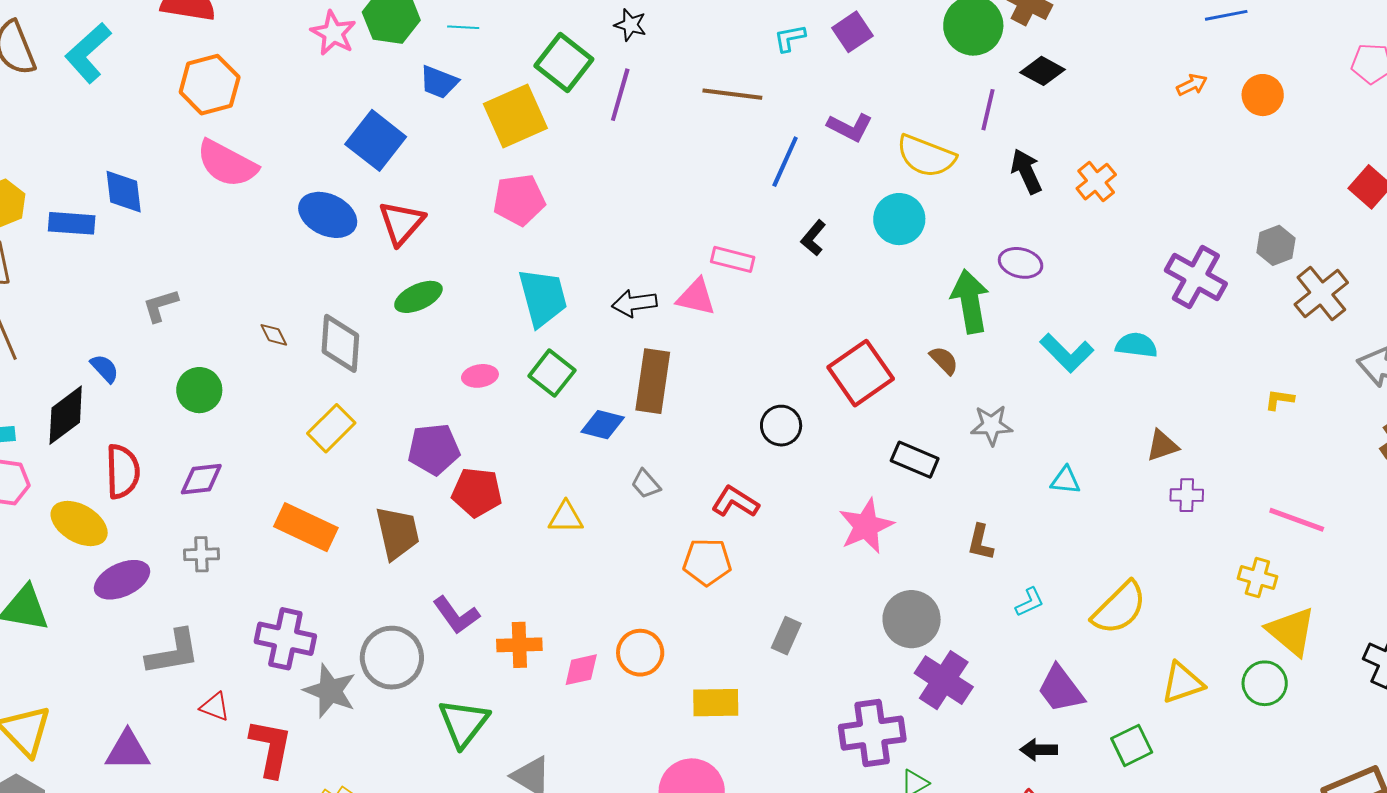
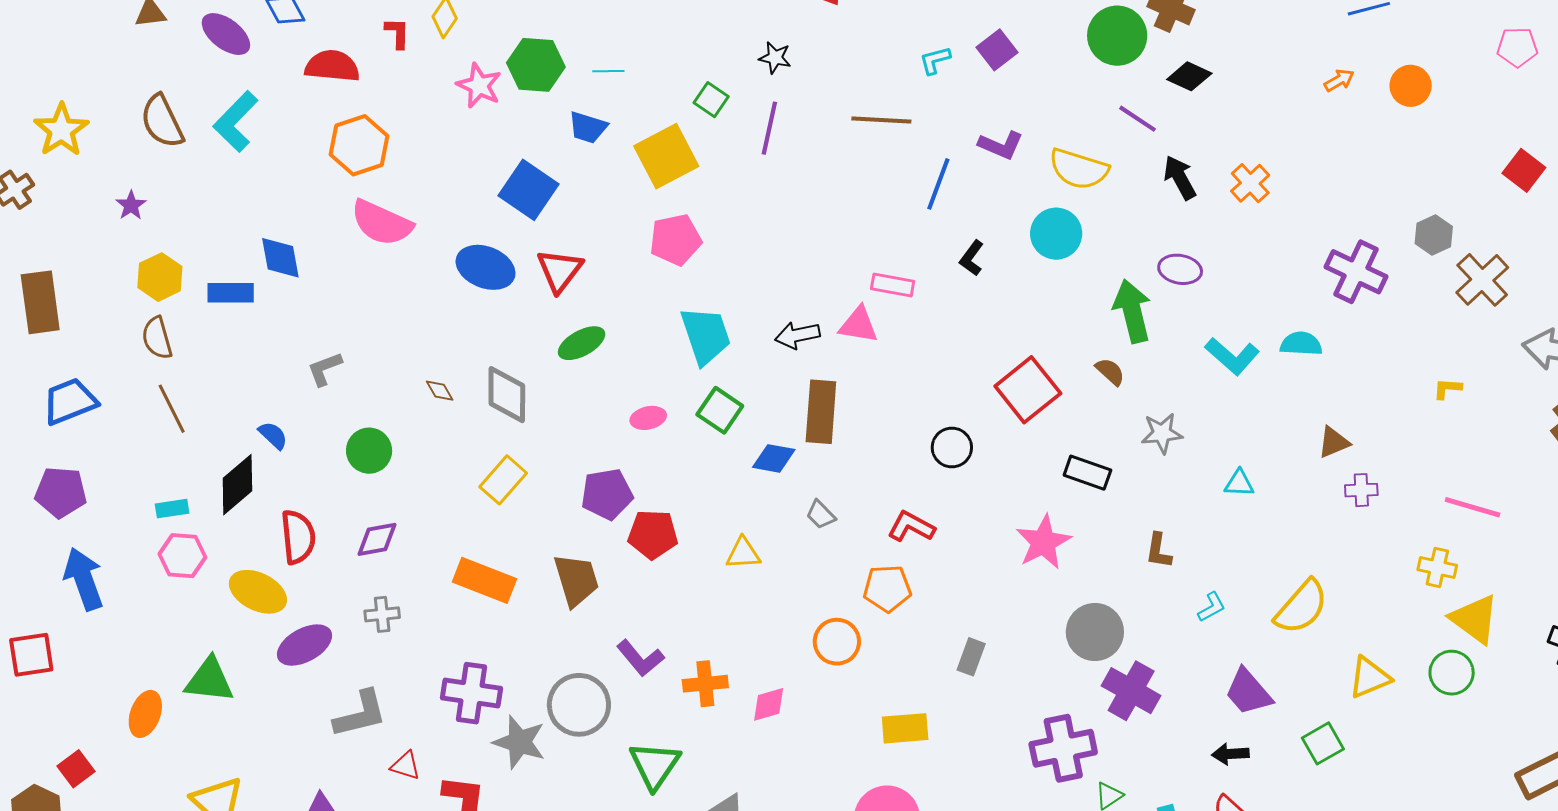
green square: (564, 62) -> (711, 100), size x0.6
purple line: (988, 110) -> (1137, 119), turned -66
orange circle: (640, 653) -> (837, 642), moved

